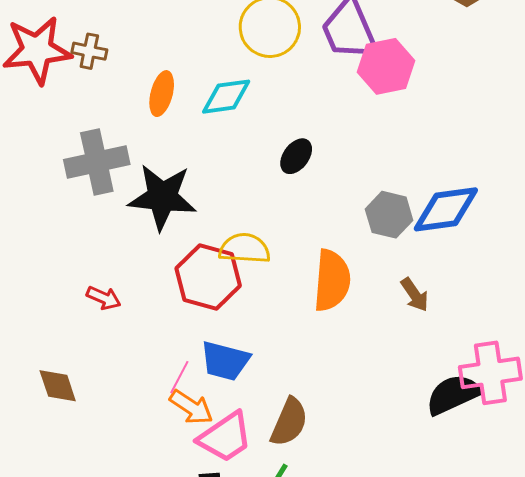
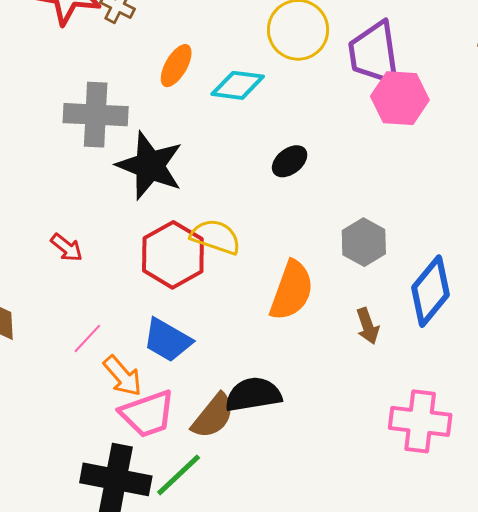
blue diamond: (446, 209) -> (430, 291), moved, turned -58
pink line: (179, 377) -> (87, 338), moved
black semicircle: (453, 394) -> (253, 395), moved

